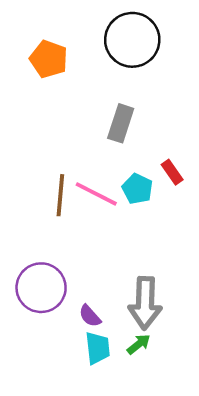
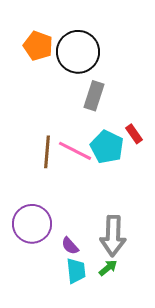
black circle: (132, 40) -> (78, 52), moved
cyan pentagon: (137, 189) -> (107, 147), size x1.4

